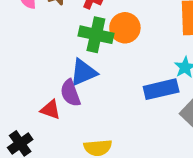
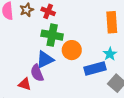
orange circle: (125, 28) -> (72, 50), moved

